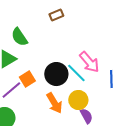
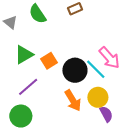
green semicircle: (19, 37) -> (37, 14), moved
orange square: (27, 79) -> (49, 61), moved

